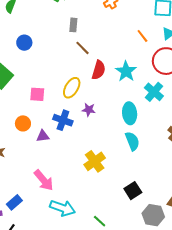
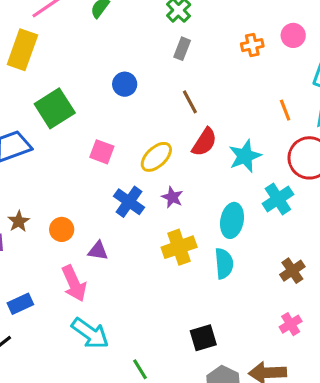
gray rectangle: (73, 25) -> (182, 49), moved
blue circle: (24, 43) -> (125, 84), moved
orange circle: (23, 123) -> (62, 229), moved
purple triangle: (43, 136) -> (98, 251), moved
yellow cross: (95, 161) -> (179, 247), moved

